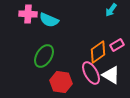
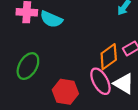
green ellipse: (44, 56) -> (28, 66), moved

